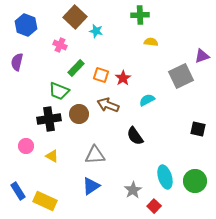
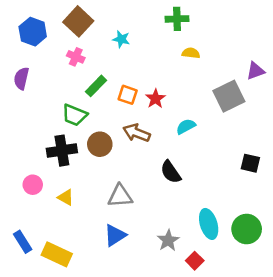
brown square: (75, 17) -> (78, 21), moved

